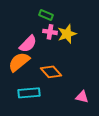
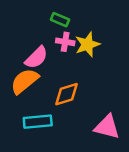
orange diamond: (51, 72) -> (66, 94), turned -65
pink triangle: (82, 97) -> (107, 127), size x1.5

